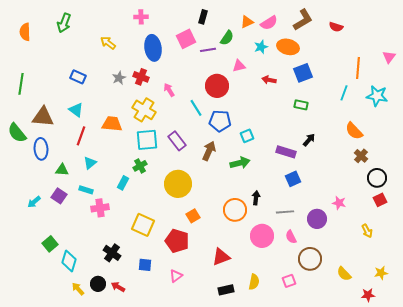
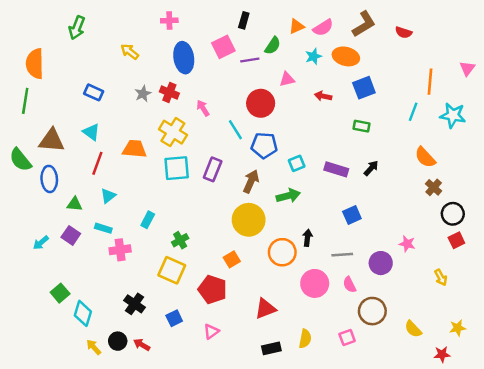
orange semicircle: (25, 32) -> (35, 64), moved, size x1.4
purple rectangle: (177, 141) -> (213, 169), turned 60
purple rectangle: (286, 152) -> (336, 169), moved
green cross: (140, 166) -> (180, 240), moved
yellow circle: (178, 184) -> (249, 220), moved
blue square: (145, 265) -> (174, 318), turned -32

